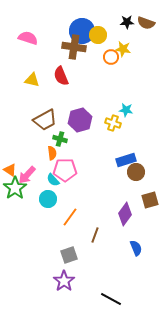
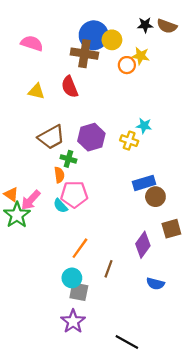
cyan circle: (48, 199) -> (72, 278), moved
blue semicircle: (136, 248) -> (155, 284), turned 126
gray square: (69, 255) -> (79, 292), turned 30

